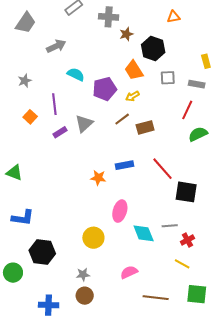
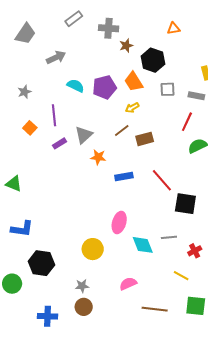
purple pentagon: (105, 89) -> (104, 87), moved
orange star: (98, 178) -> (98, 157), moved
red cross: (187, 240) -> (195, 251), moved

